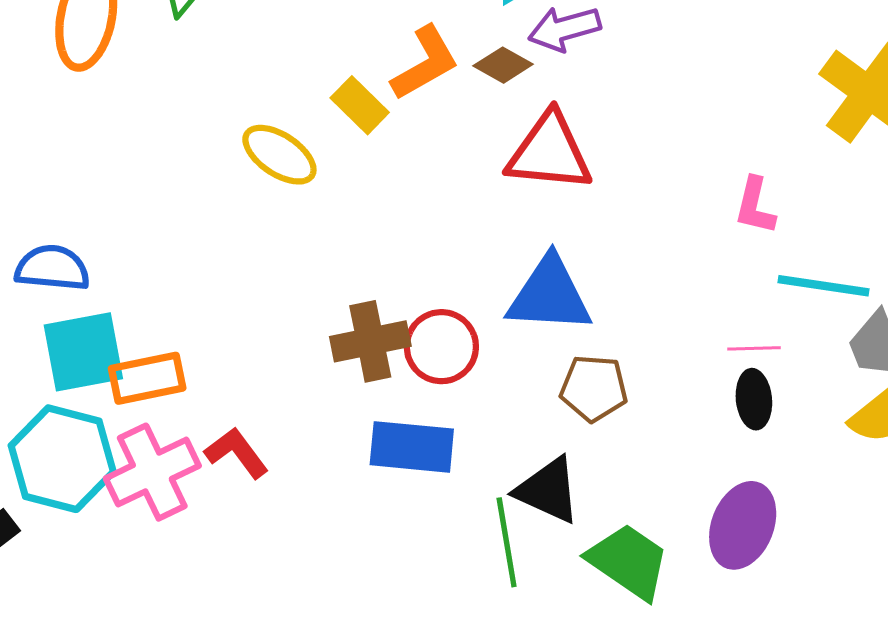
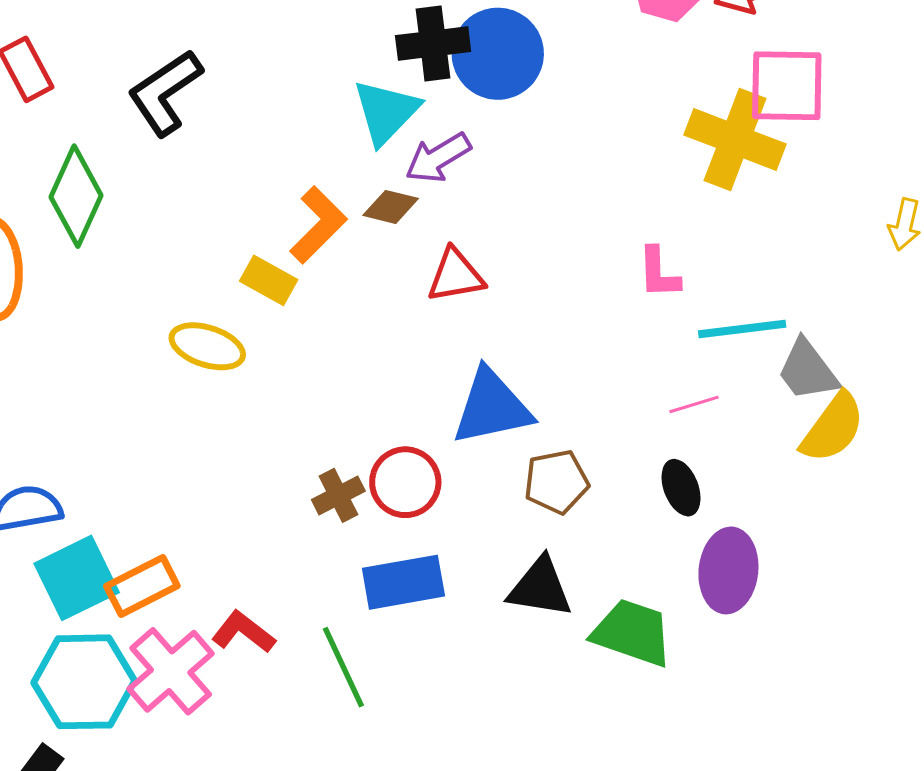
red triangle: (549, 152) -> (455, 276), size x0.7
brown cross: (370, 341) -> (338, 495), size x0.7
black ellipse: (754, 399) -> (681, 488), moved
green line: (507, 542) -> (343, 667), moved

